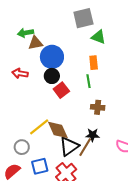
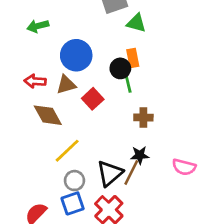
brown triangle: (35, 43) -> (66, 85), moved
black circle: (52, 76) -> (120, 68), moved
brown diamond: (58, 130) -> (48, 115), moved
gray circle: (22, 147) -> (74, 181), moved

